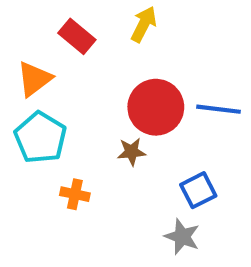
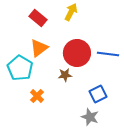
orange triangle: (34, 79) -> (39, 48), moved
orange cross: (75, 194) -> (37, 96), turned 32

